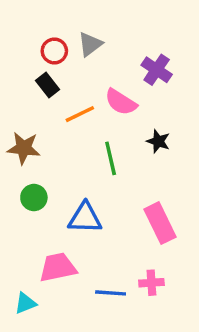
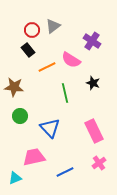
blue triangle: (85, 218) -> (50, 128), turned 45
pink cross: (151, 283) -> (99, 163), moved, turned -32
blue line: (111, 293) -> (65, 172), turned -30

